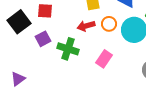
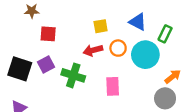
black square: (19, 22) -> (20, 69), moved, turned -35
pink rectangle: (104, 59) -> (113, 86), turned -36

